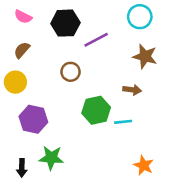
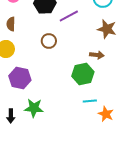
brown semicircle: (22, 50) -> (11, 24), turned -40
green hexagon: (96, 110) -> (83, 74), moved
cyan line: (123, 122) -> (90, 101), moved

